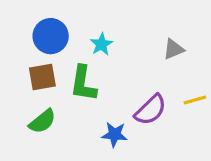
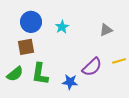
green L-shape: (83, 84) -> (40, 74), moved
green semicircle: (42, 121) -> (15, 74), moved

